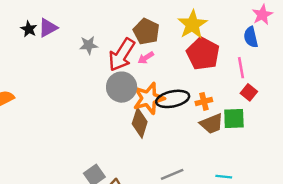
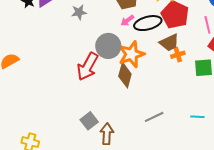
red arrow: (122, 55) -> (88, 67), moved
black ellipse: (173, 99) -> (148, 23), moved
brown trapezoid: (212, 124) -> (169, 43), moved

